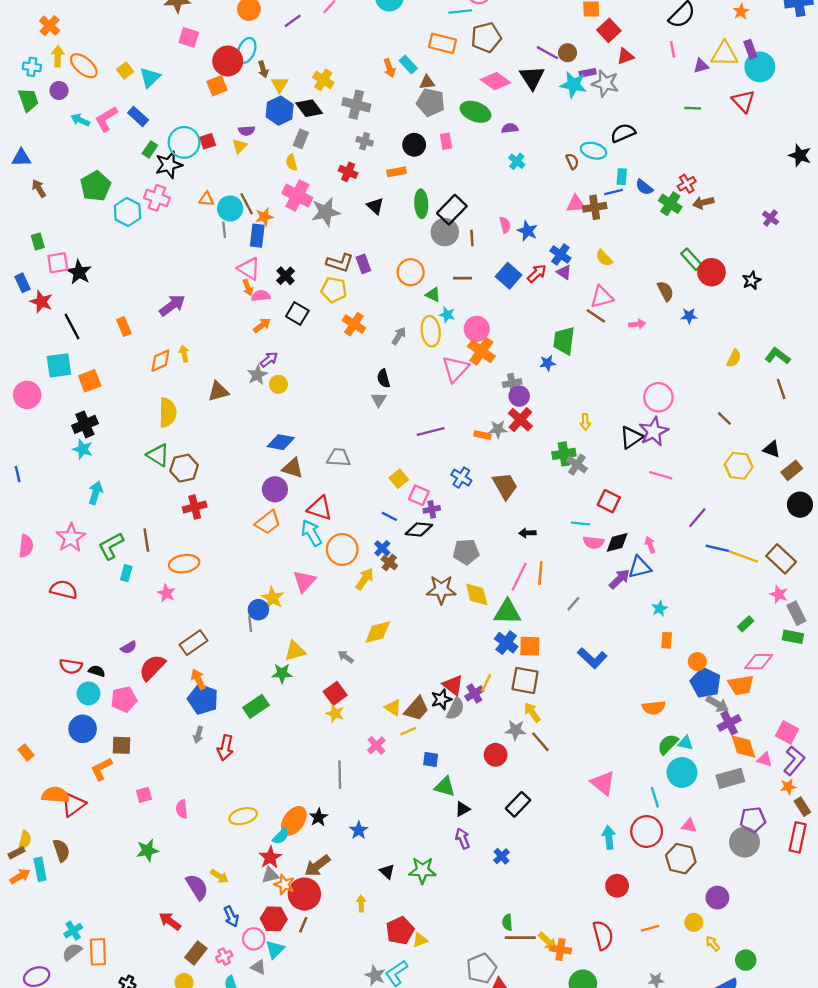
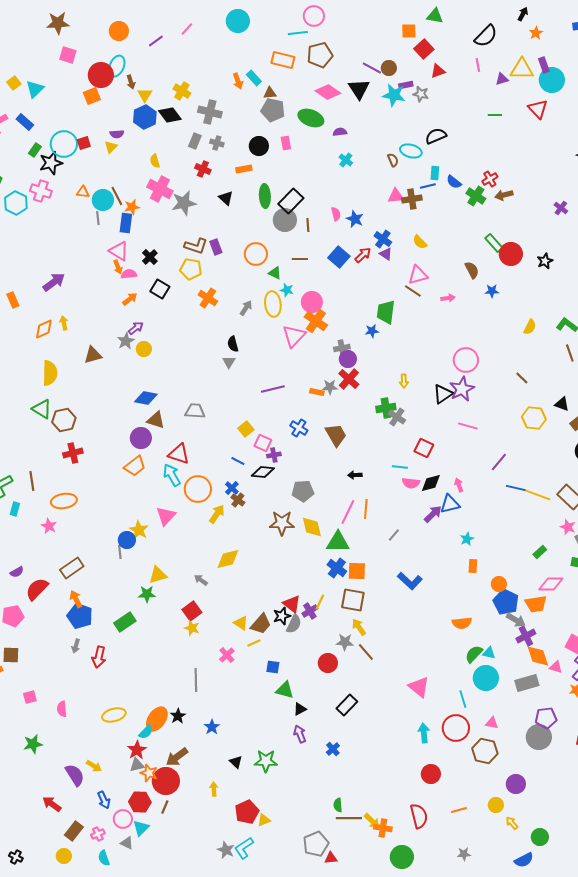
gray star: (605, 83) -> (421, 94), size x0.7
gray rectangle: (301, 139) -> (195, 141), moved

